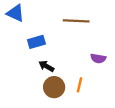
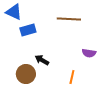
blue rectangle: (36, 42) -> (28, 30), moved
brown circle: (54, 87) -> (26, 74), moved

